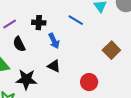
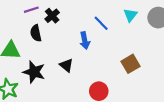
black cross: (39, 23) -> (52, 16), moved, turned 32
blue arrow: (54, 41) -> (85, 41), moved

